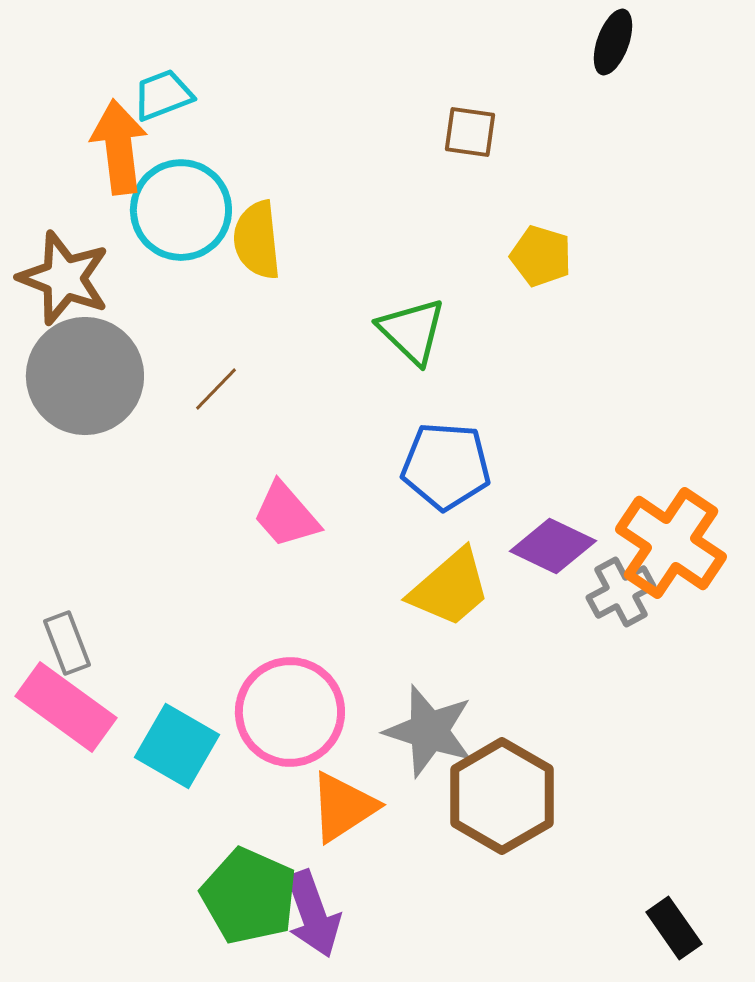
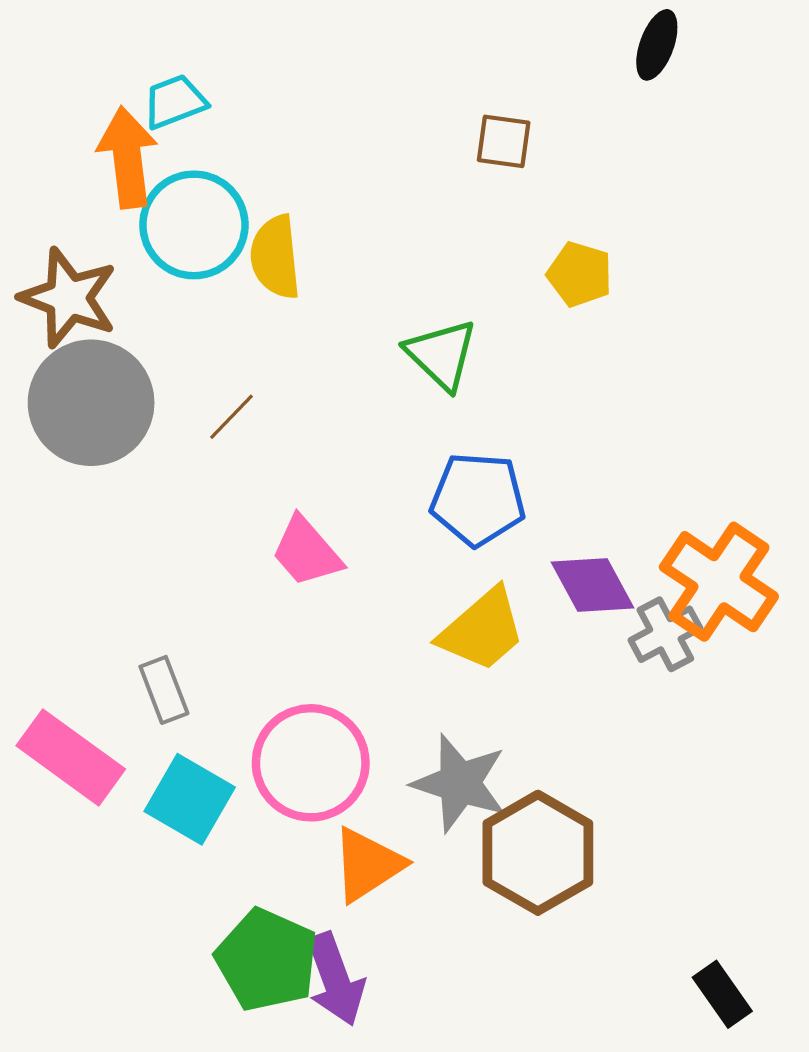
purple diamond: (553, 546) -> (593, 585), turned 36
gray rectangle: (67, 643) -> (164, 690), moved

